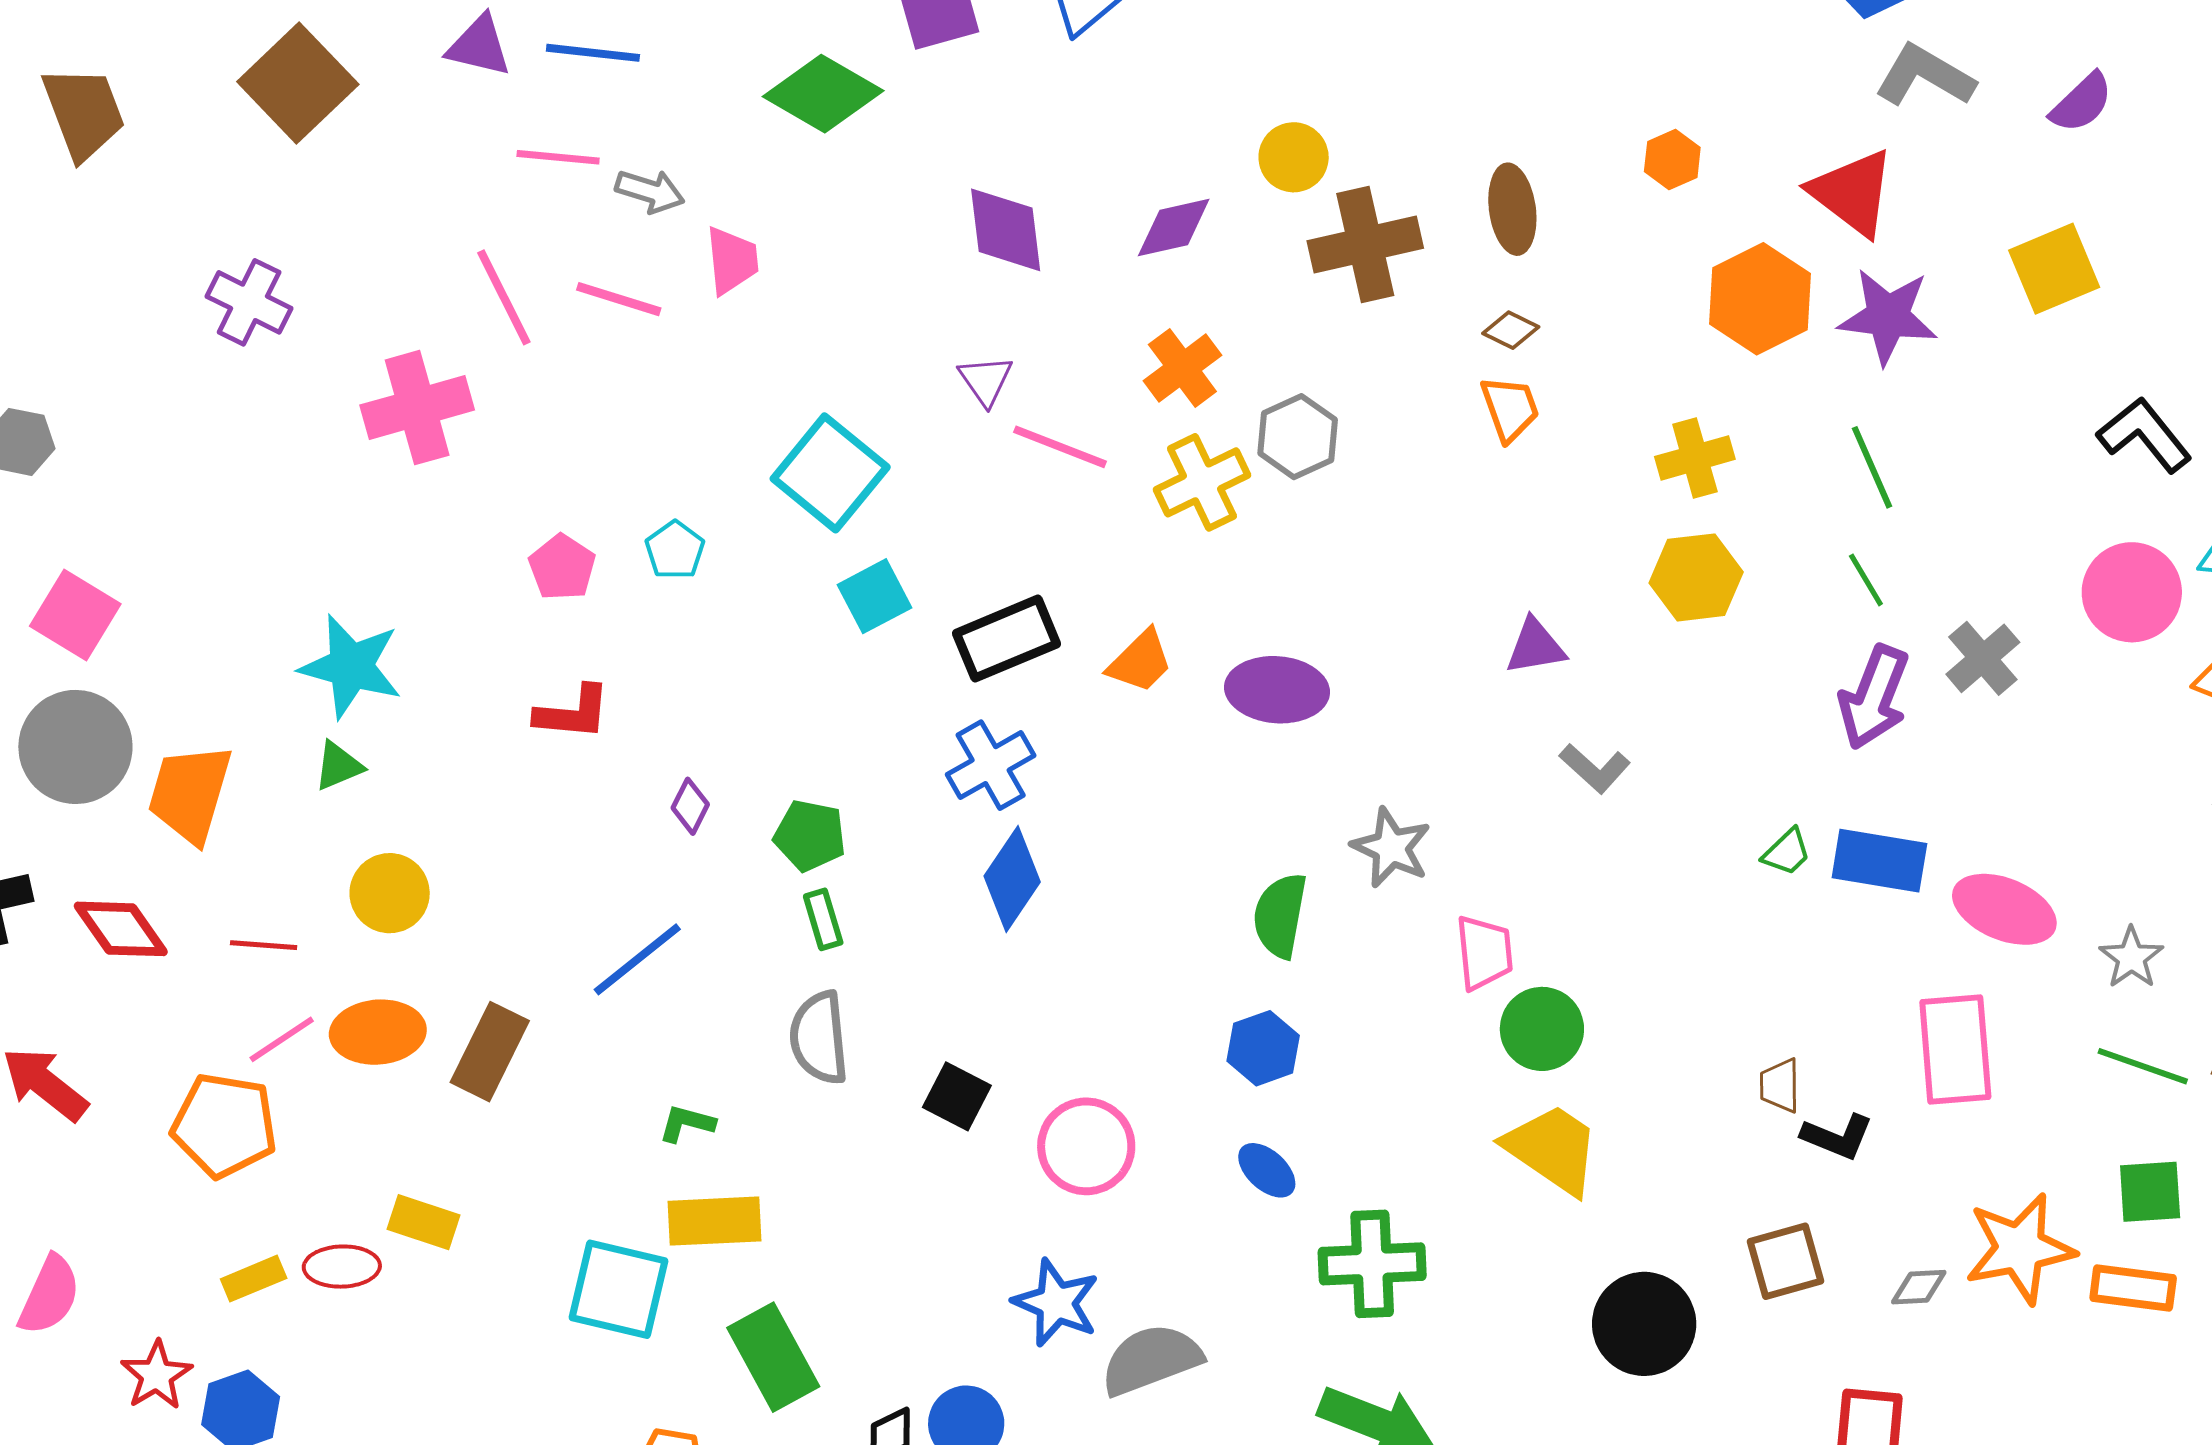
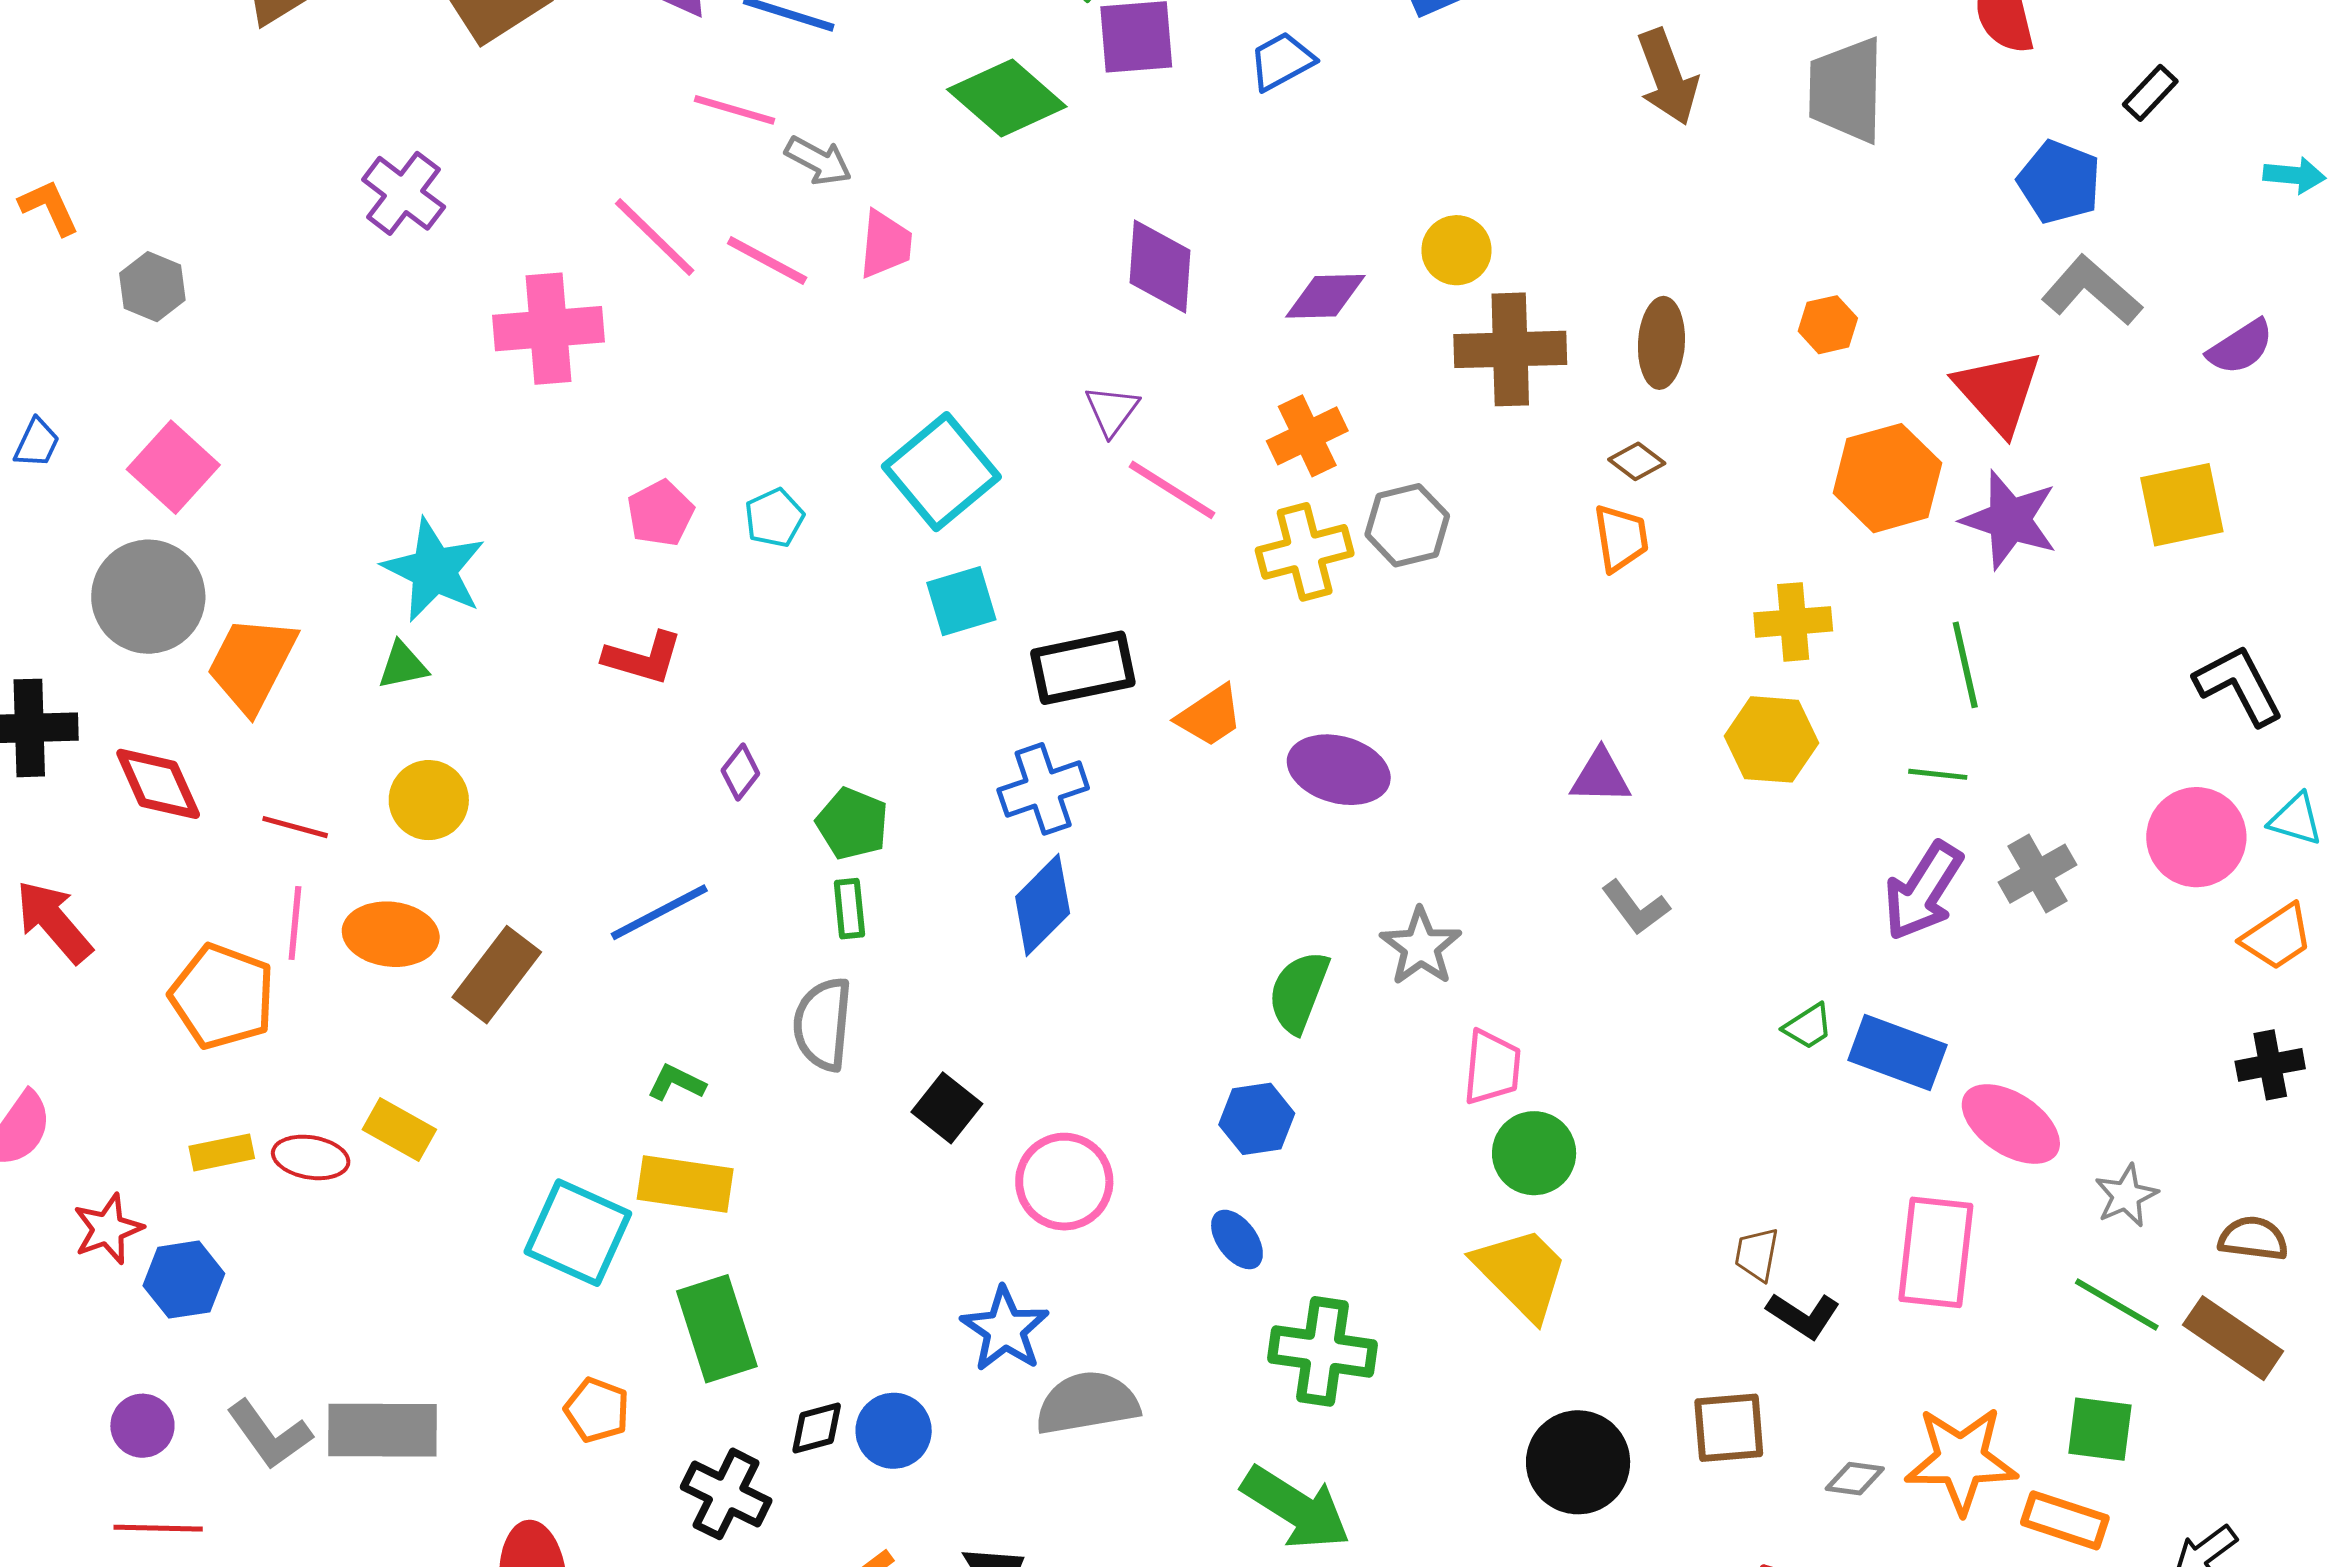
pink line: (504, 297) -> (655, 237), turned -30
green line: (1866, 580) -> (1938, 774), turned -64
pink line: (282, 1039) -> (295, 923), turned -62

